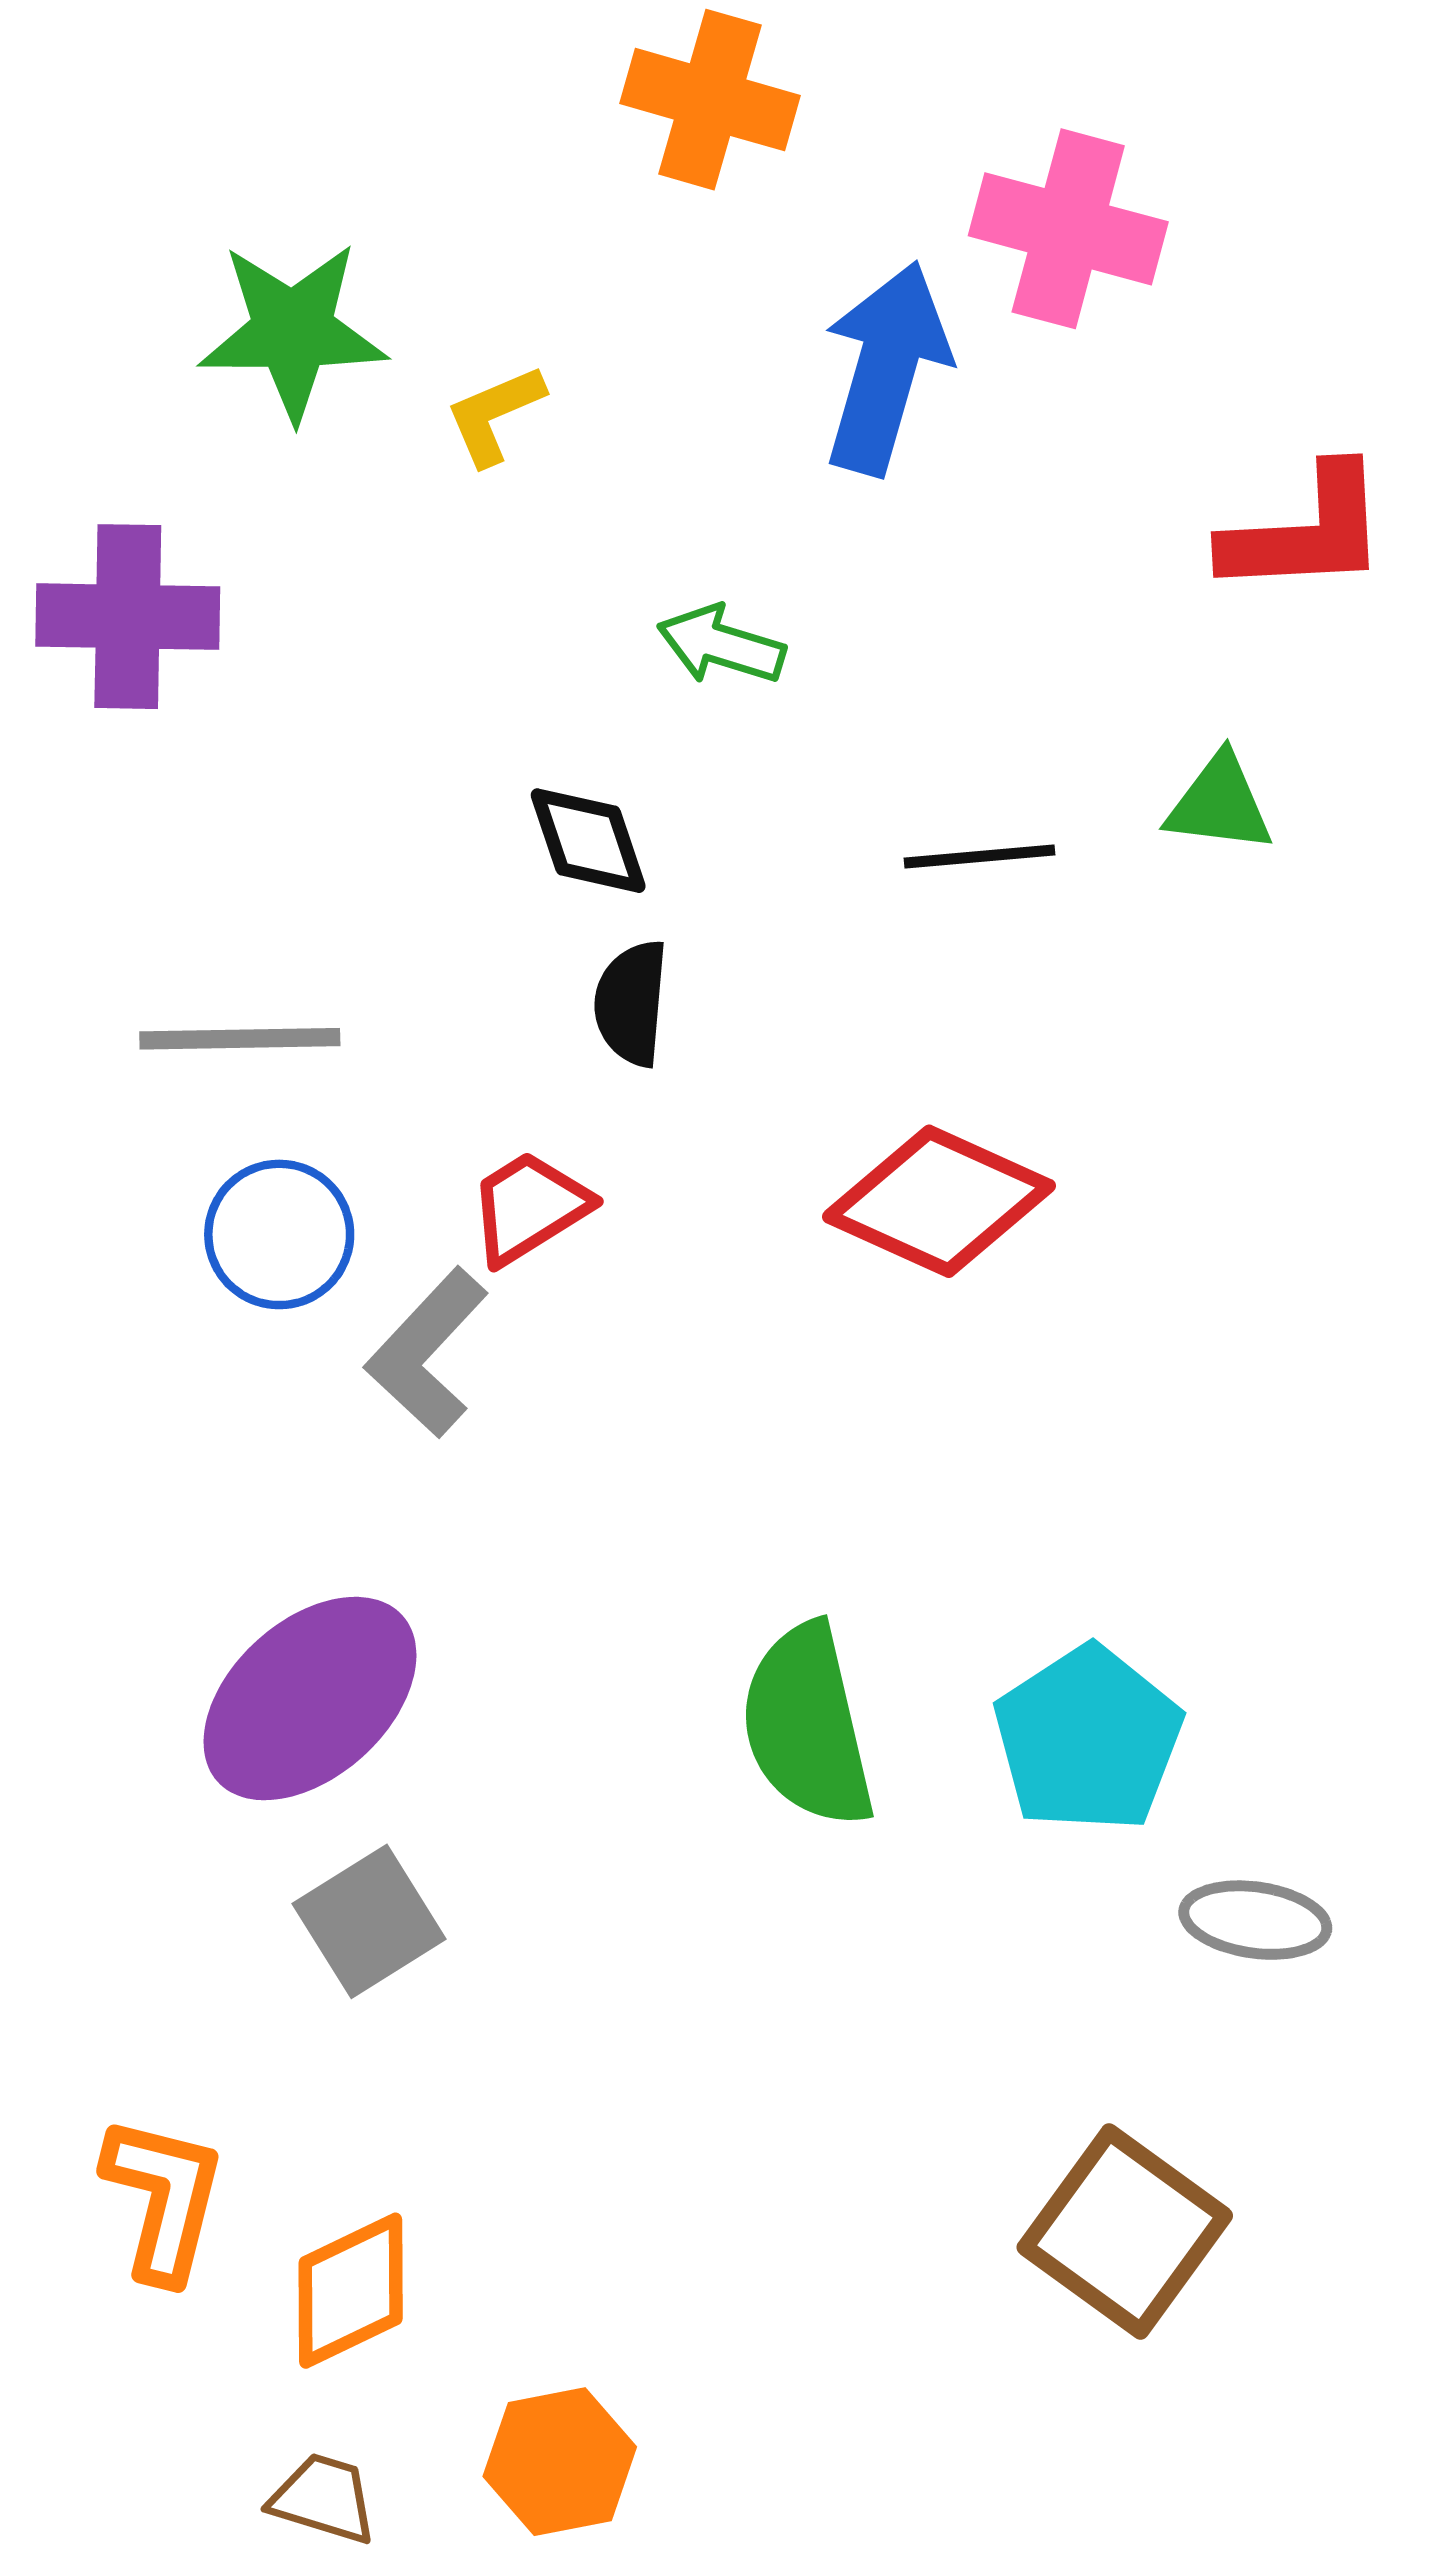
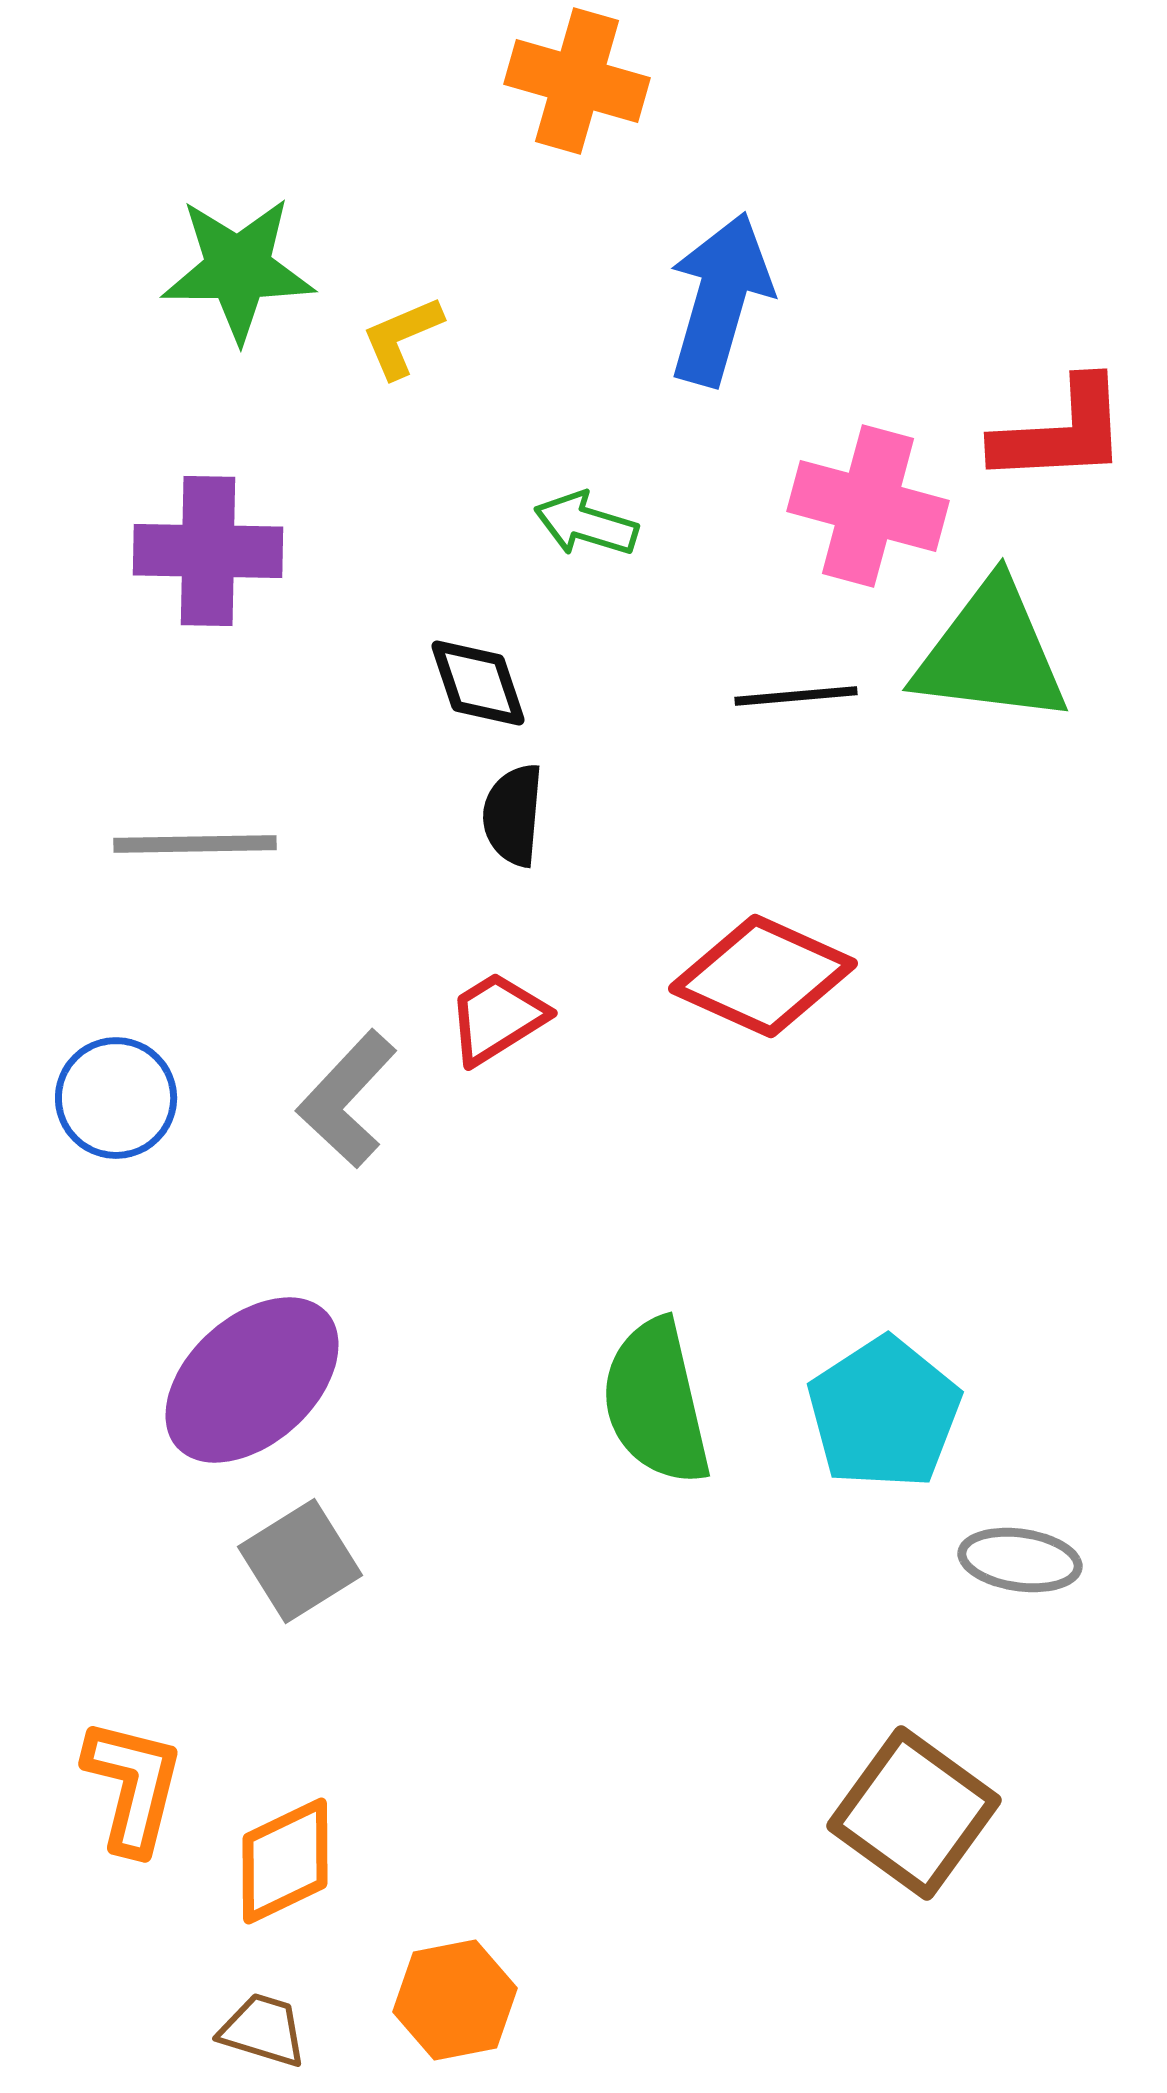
pink cross: (1068, 229) -> (868, 506), moved
purple cross: (128, 617) -> (208, 551), moved
green triangle: (1220, 804) -> (991, 653), size x1.8
red trapezoid: (529, 1207) -> (497, 1018), moved
blue circle: (279, 1234) -> (116, 1098), moved

